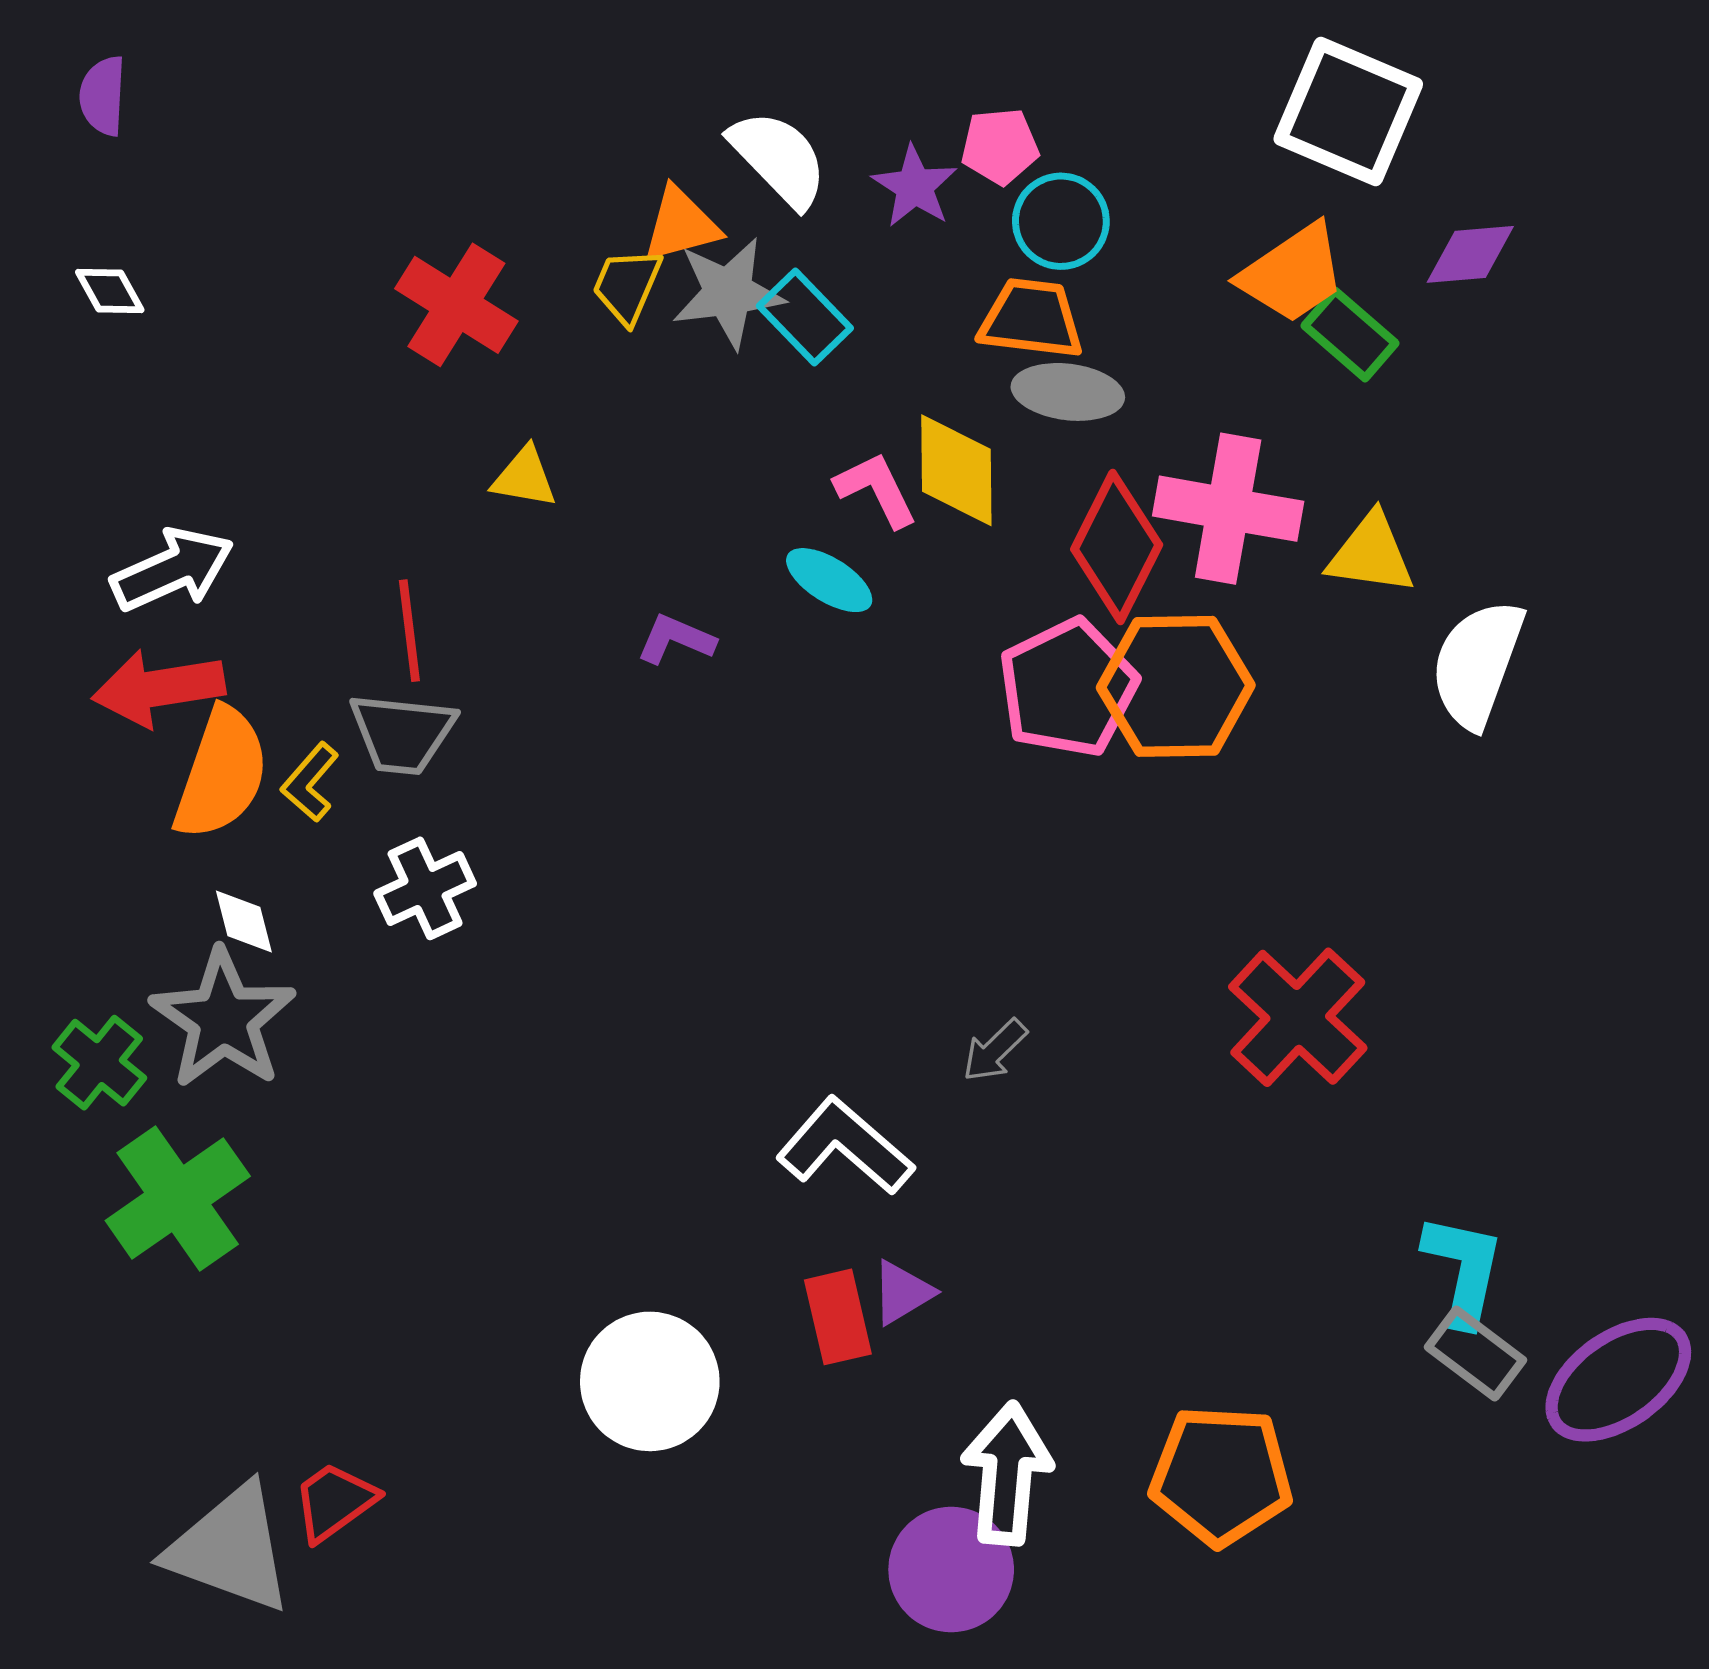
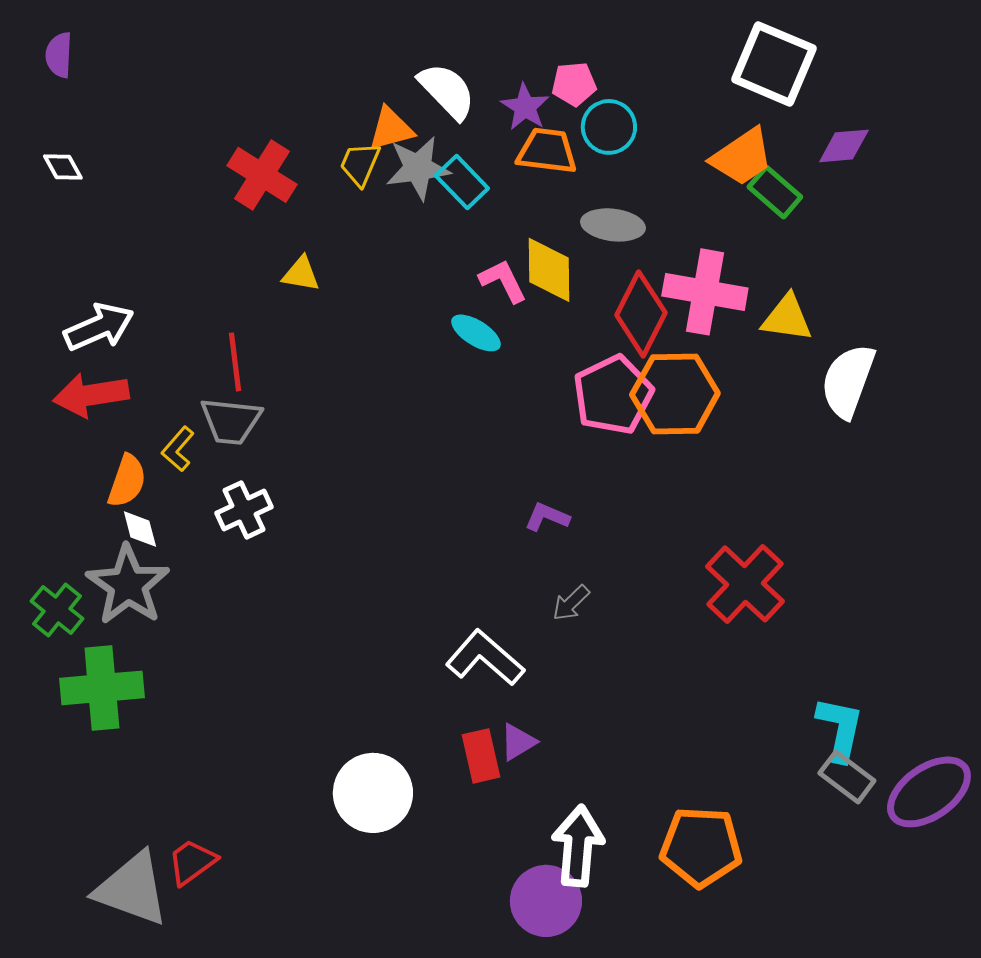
orange trapezoid: (1031, 319) -> (547, 151), moved
purple L-shape: (676, 639) -> (547, 517), moved
orange semicircle: (221, 773) -> (127, 481), moved, size x0.7
green cross: (178, 1198) -> (102, 688), turned 30

